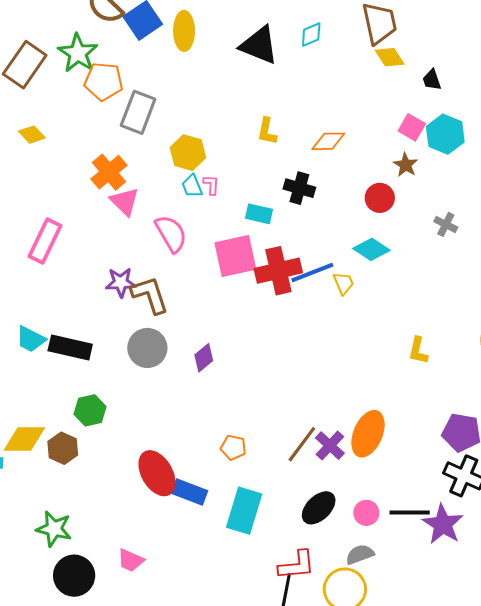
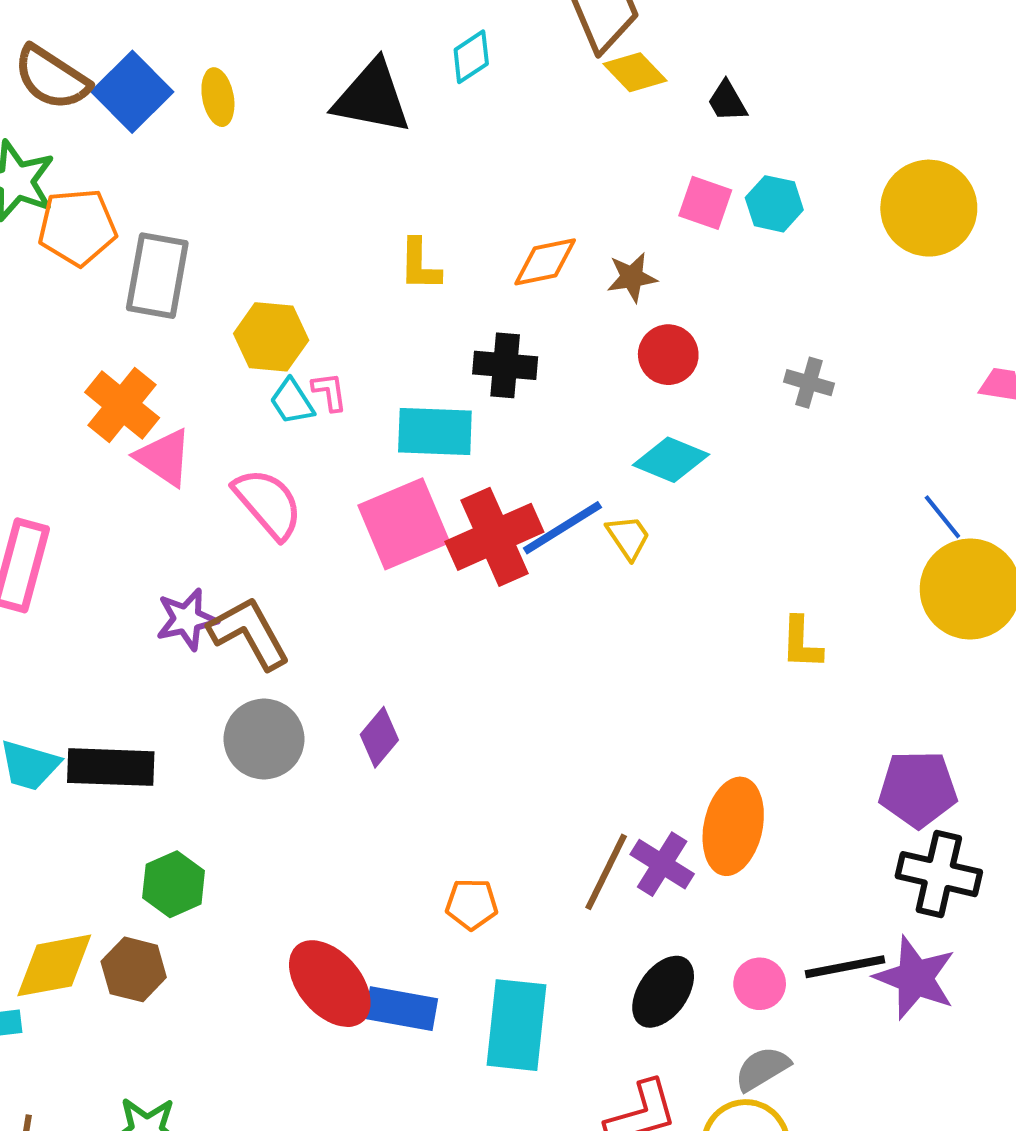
yellow ellipse: (184, 31) -> (218, 97), size x0.7
cyan hexagon: (445, 134) -> (774, 204), size x0.7
brown star: (406, 165) -> (632, 277), moved, turned -30
cyan rectangle: (259, 214) -> (435, 431), size x1.4

